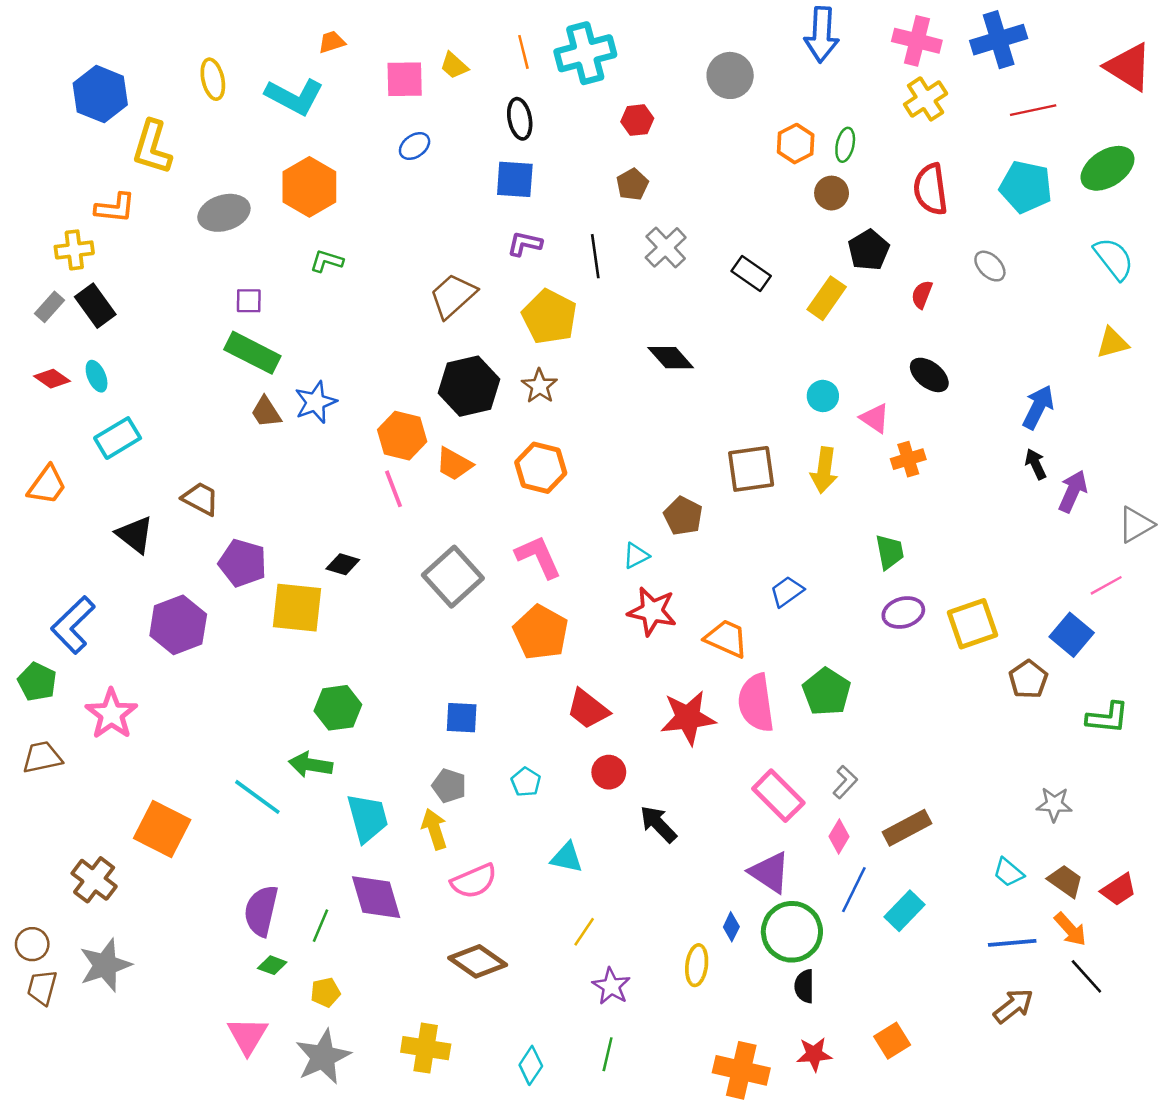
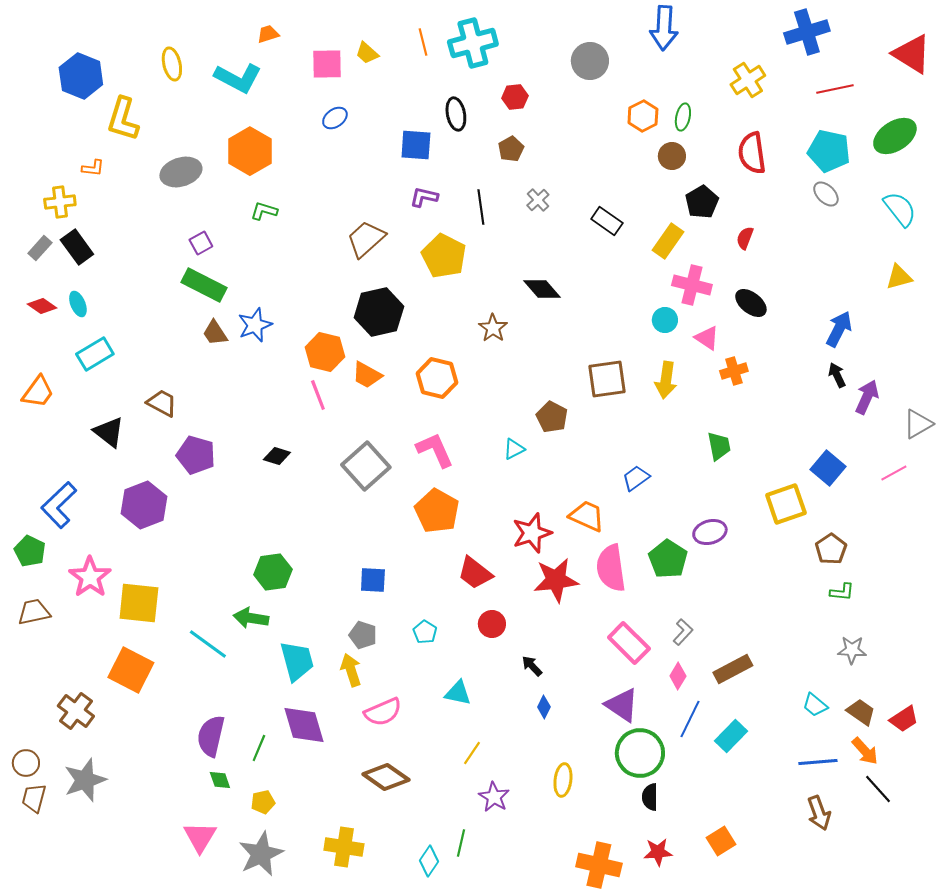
pink cross: (917, 41) -> (692, 285), moved
black ellipse: (520, 119) -> (456, 114), moved
orange L-shape: (115, 208) -> (93, 168), size x0.7
gray cross: (666, 247) -> (538, 200), size x0.7
gray ellipse: (990, 266) -> (826, 194), moved
purple square: (249, 301) -> (201, 243), turned -30
brown star: (540, 386) -> (493, 328), moved
yellow square: (297, 608) -> (139, 603), moved
red star: (652, 611) -> (532, 533), moved, turned -30
purple ellipse: (903, 613) -> (710, 532), moved
blue square: (1072, 635) -> (828, 468), moved
green L-shape: (1107, 718) -> (842, 592), moved, size x0.7
black arrow: (658, 824) -> (532, 666), size x0.7
blue diamond: (731, 927) -> (544, 707), moved
green diamond: (272, 965) -> (220, 780), turned 50
brown arrow: (1013, 1006) -> (819, 813), turned 108
green line: (608, 1054) -> (461, 843), moved

